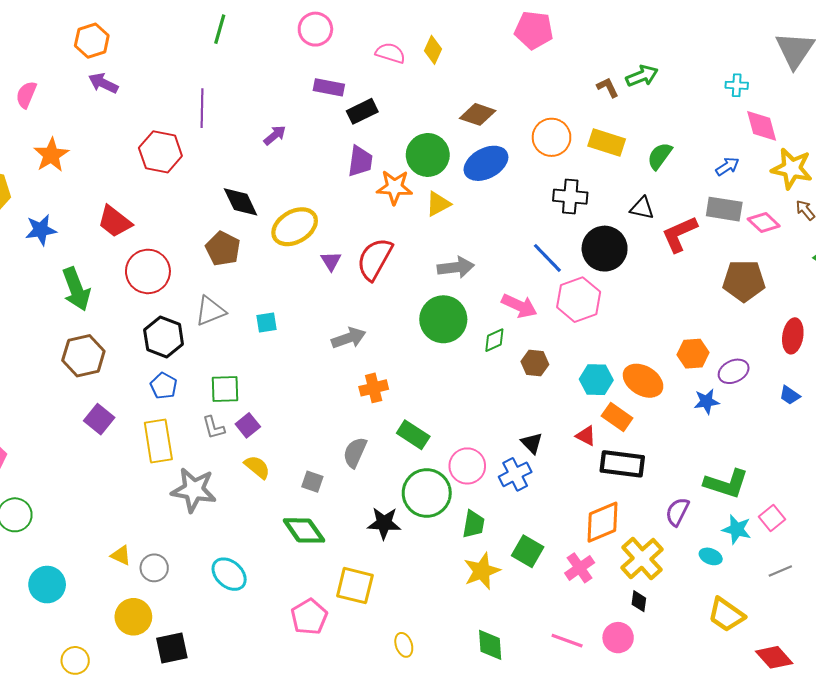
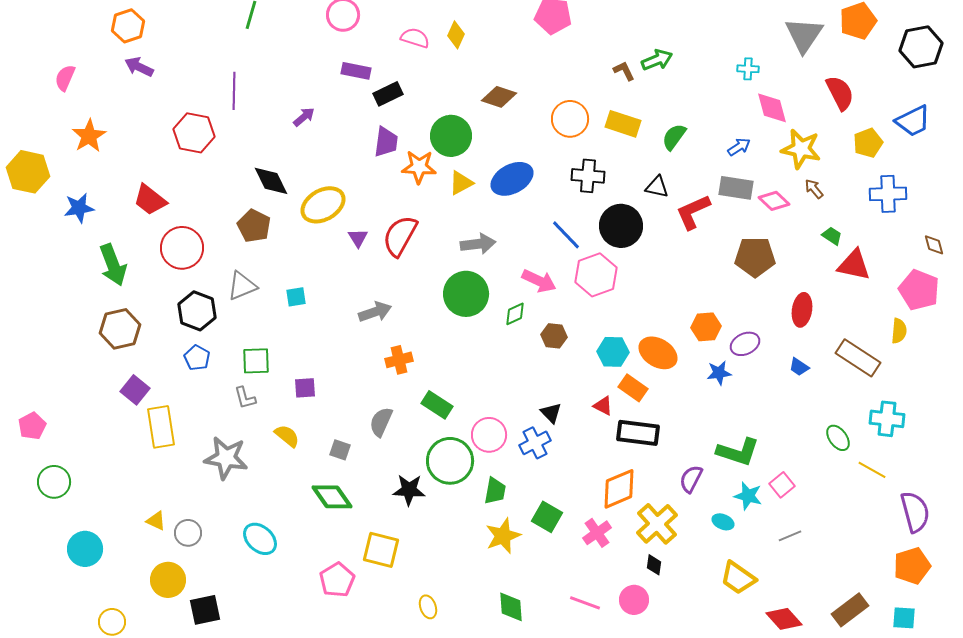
blue ellipse: (486, 163) -> (512, 179), moved
purple square: (248, 425) -> (305, 388), moved, turned 35
yellow rectangle: (158, 441) -> (161, 427), moved

